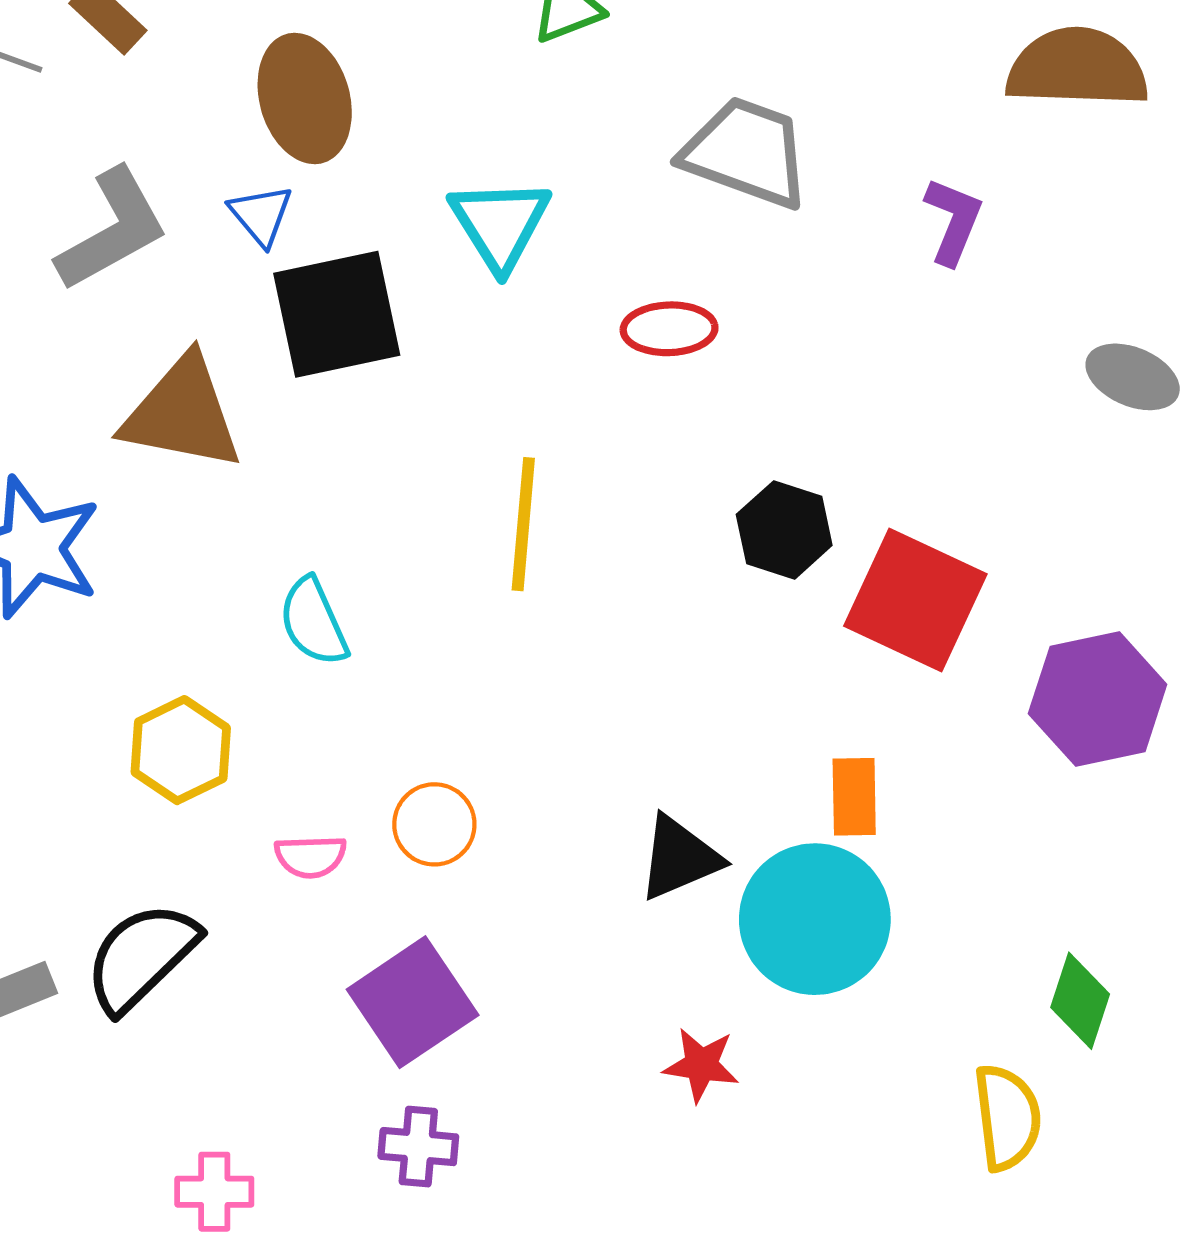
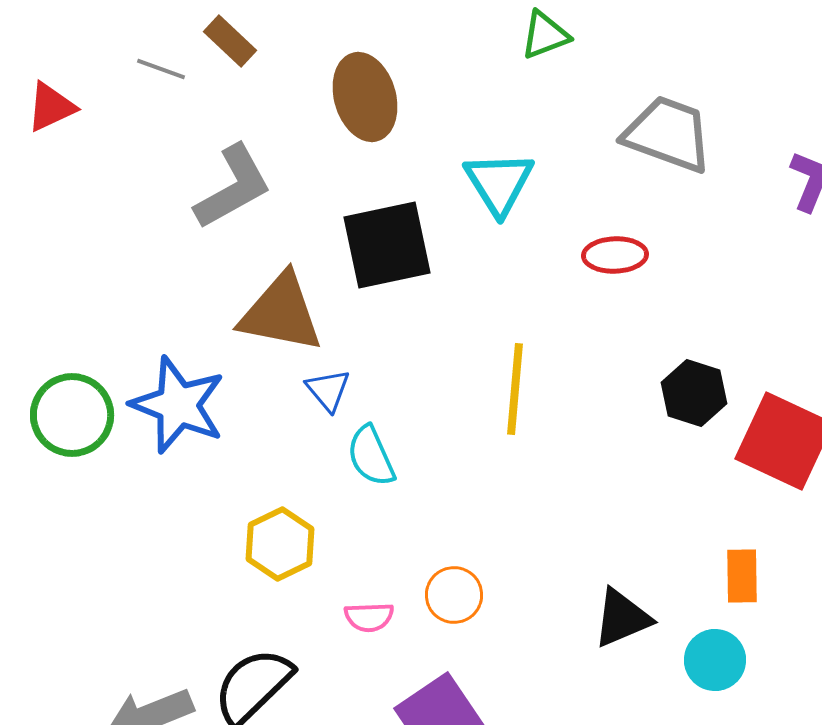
blue triangle: (261, 215) -> (328, 390), moved
cyan circle: (815, 919) -> (715, 660), size x0.6

